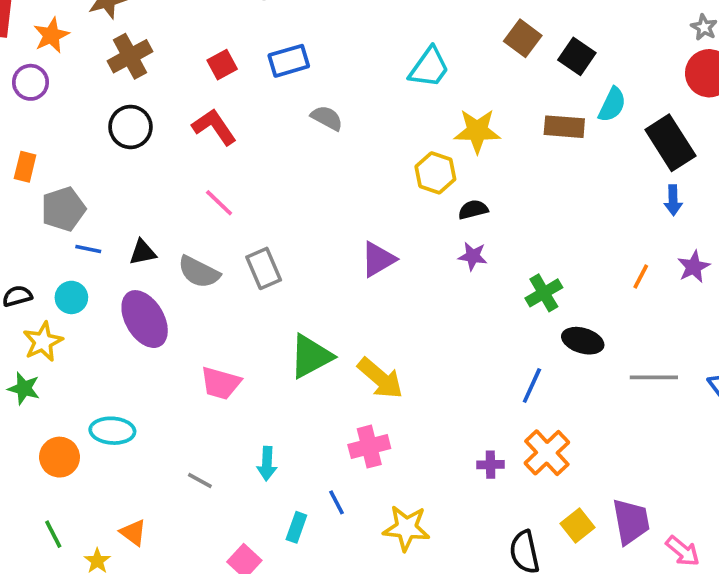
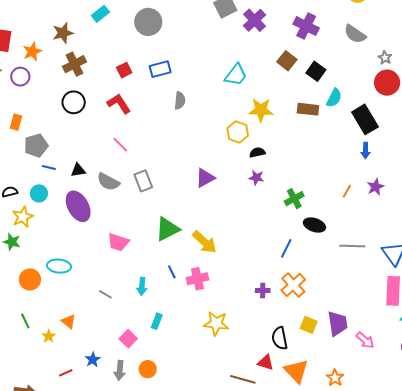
gray semicircle: (327, 118) -> (180, 101), turned 66
blue line: (336, 502) -> (172, 272), moved
yellow square: (577, 526) -> (309, 325), turned -30

